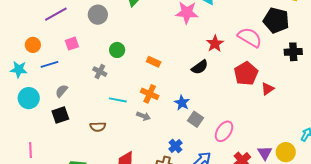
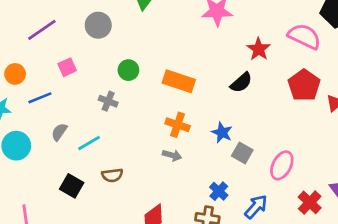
orange rectangle: (154, 62) -> (179, 81), size x1.6
cyan line: (118, 100) -> (89, 143), moved, turned -36
black square: (60, 115) -> (72, 186), moved, turned -36

